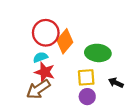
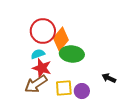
green ellipse: (98, 53) -> (72, 54), moved
yellow square: (86, 77) -> (64, 88), moved

